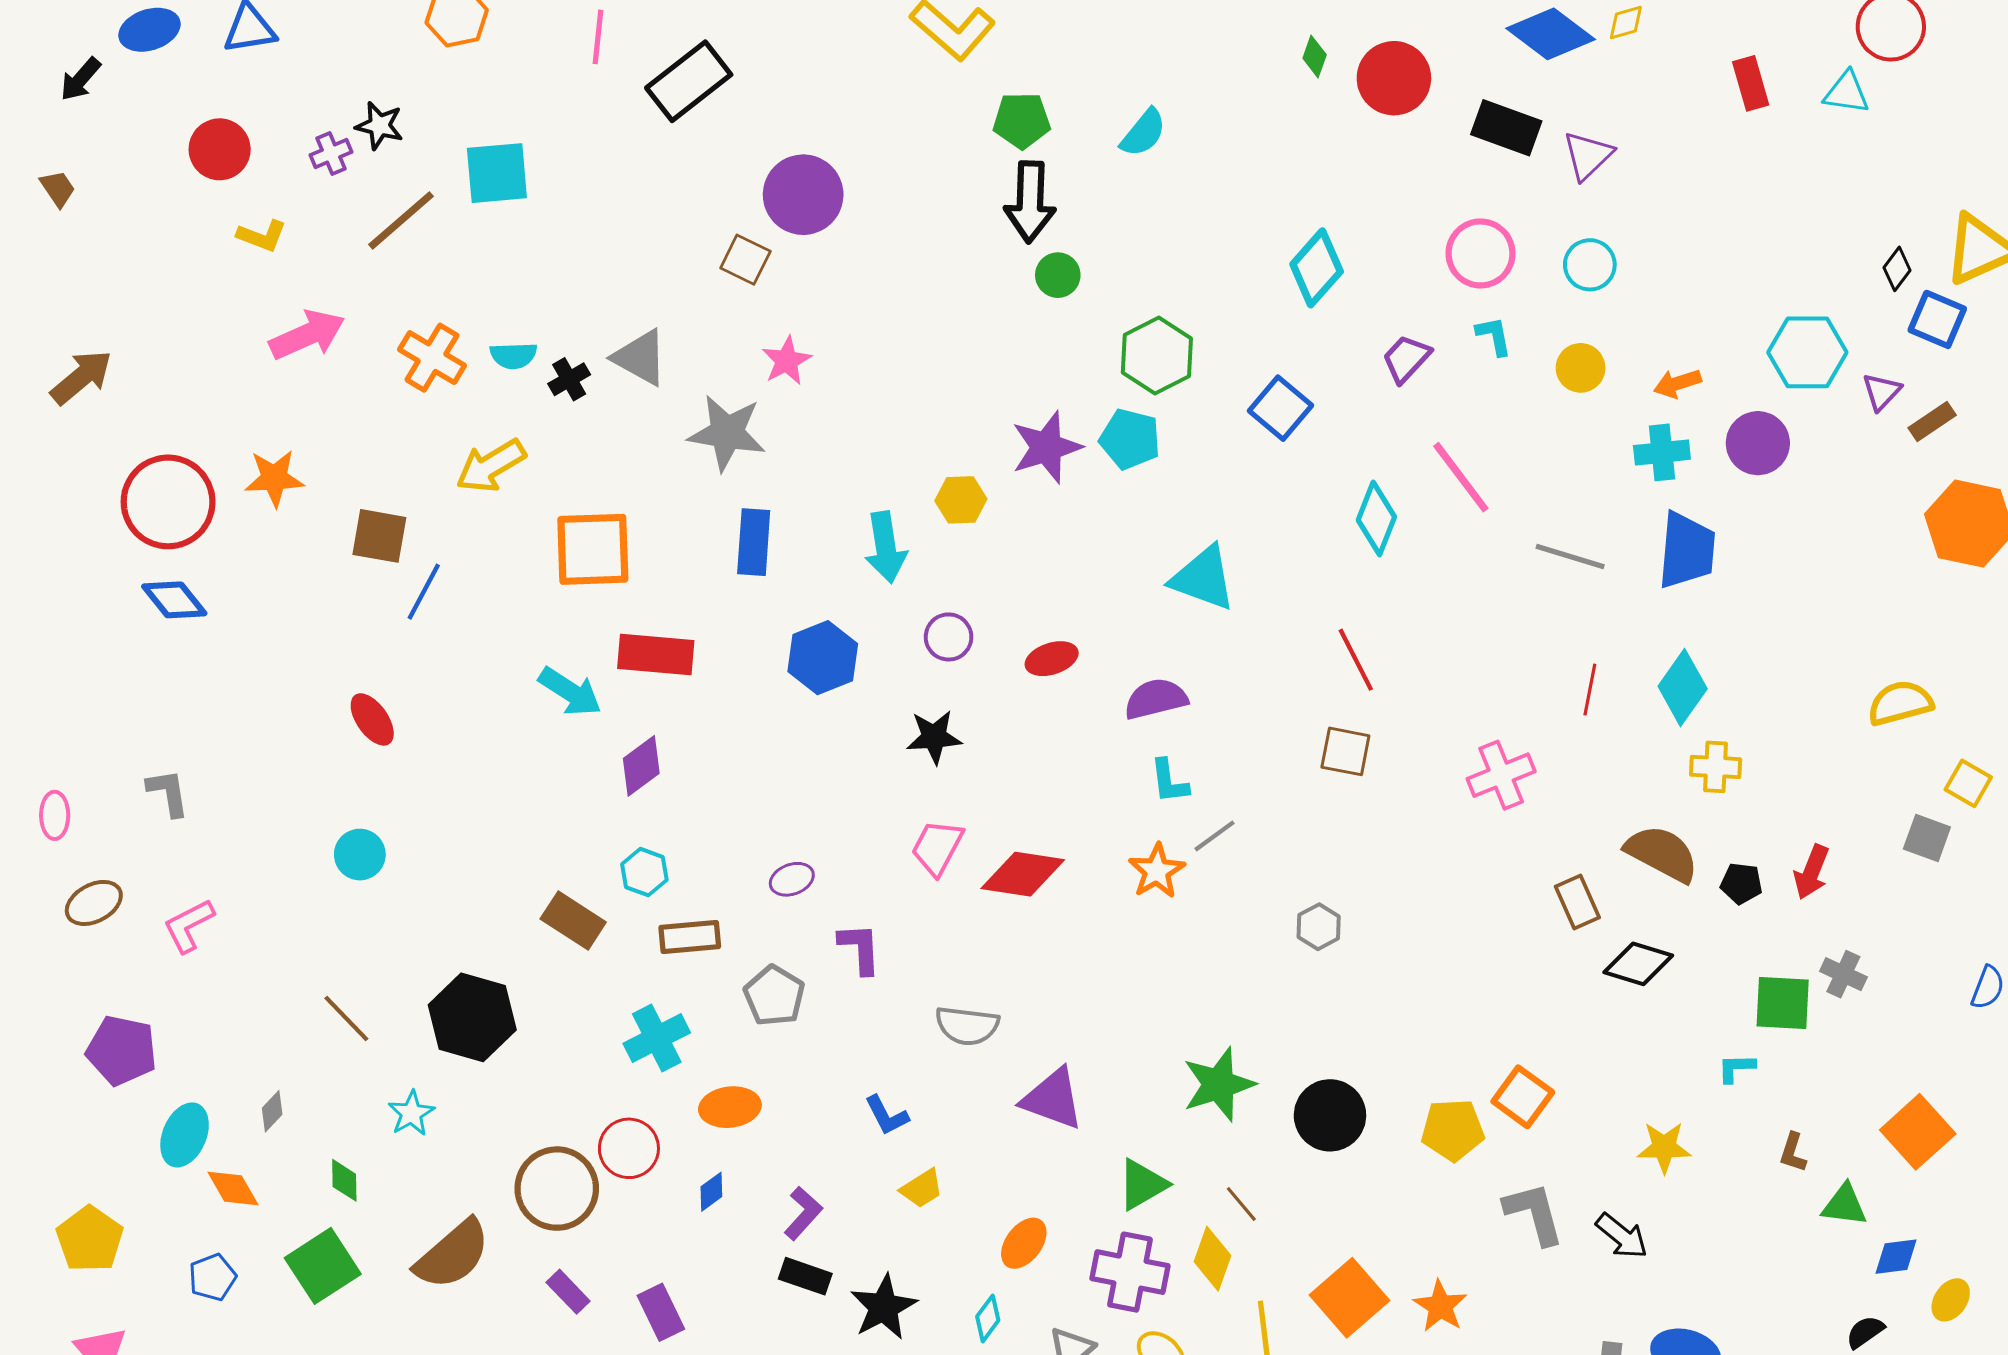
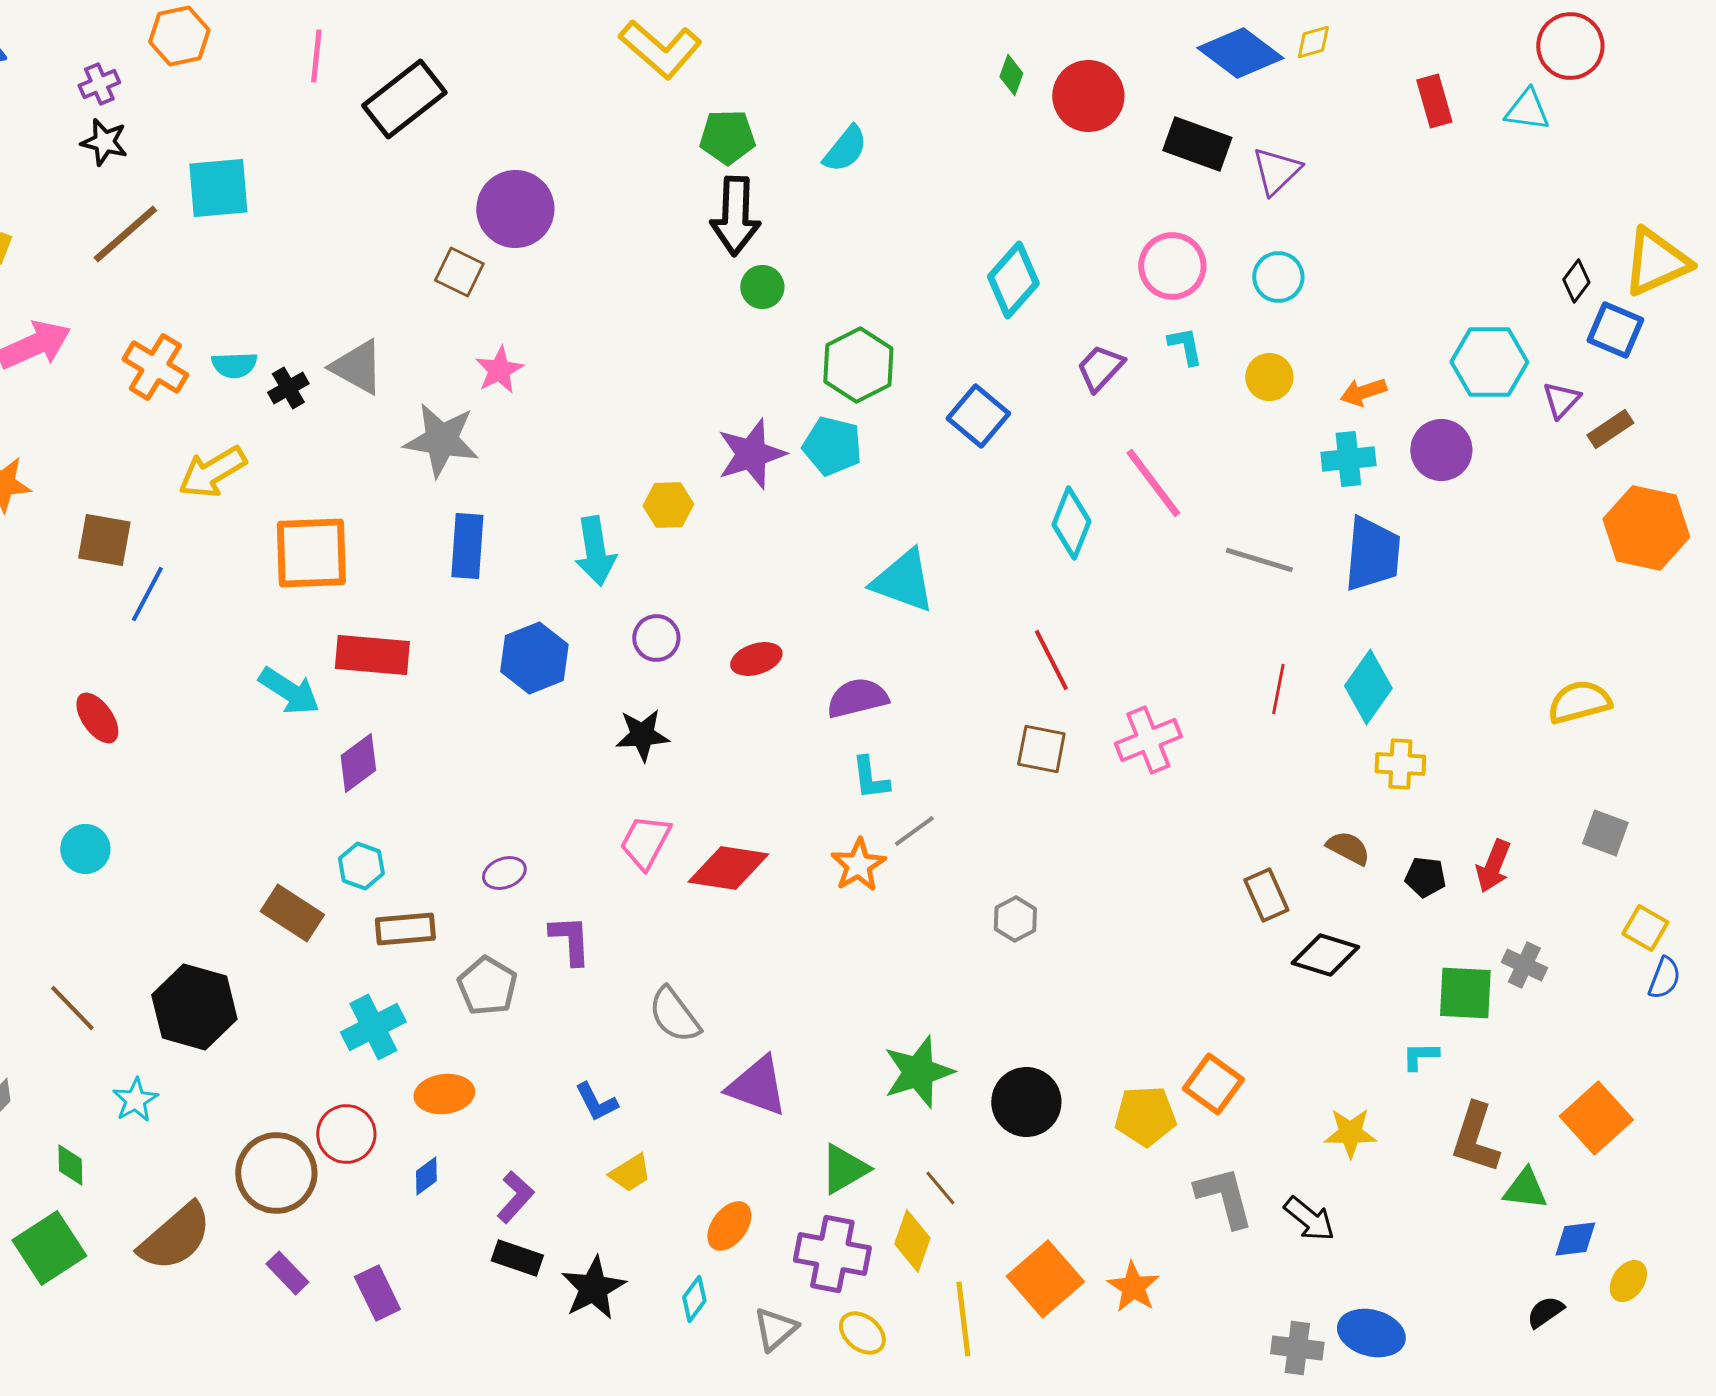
purple cross: (331, 153) -> (99, 84), moved
pink cross: (1501, 775) -> (1148, 740), moved
yellow square: (1968, 783) -> (1645, 928), moved
brown semicircle: (1662, 853) -> (1348, 848), size x0.6
gray semicircle: (967, 1026) -> (674, 1015), turned 46
brown L-shape: (1793, 1152) -> (1475, 1138), size x1.8

